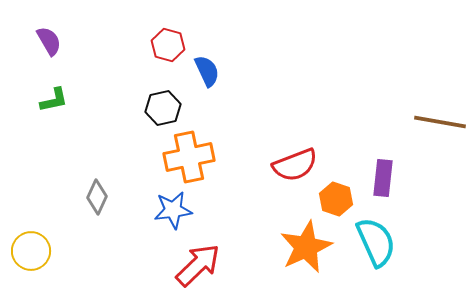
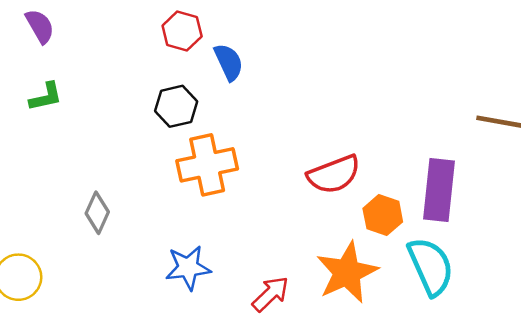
purple rectangle: (383, 178) -> (439, 190), size x1.4
blue star: (173, 210) -> (188, 268), moved
red arrow: (198, 265) -> (270, 294), moved, size x0.7

